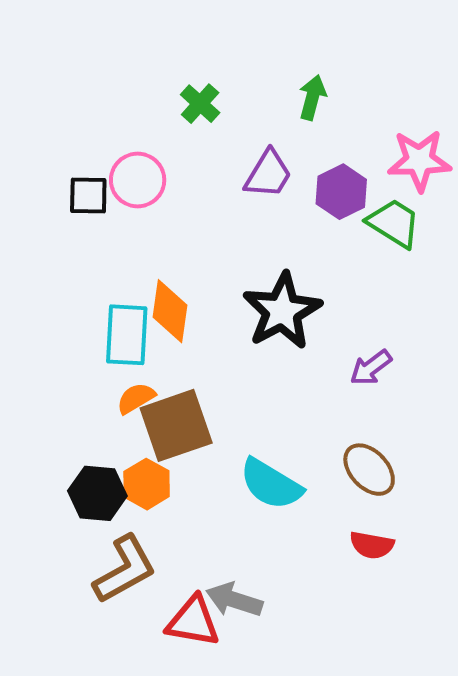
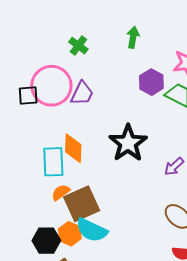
purple trapezoid: (268, 174) -> (82, 93), moved
pink circle: (138, 180) -> (51, 86), size x1.5
cyan semicircle: (271, 484) -> (92, 230), moved

